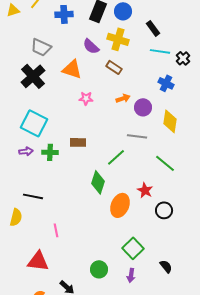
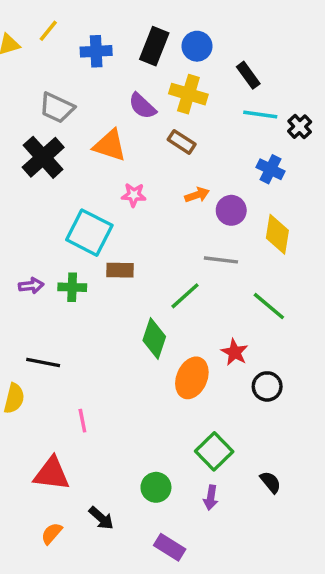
cyan square: (34, 123) -> (89, 233), moved

